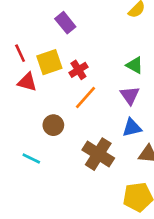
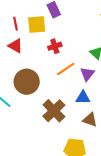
yellow square: (49, 62) -> (37, 25), moved
orange line: (85, 97) -> (66, 69), moved
brown circle: (53, 125) -> (27, 82), size x1.6

